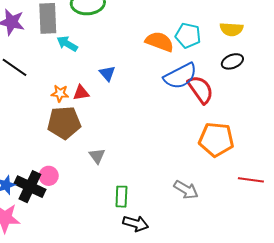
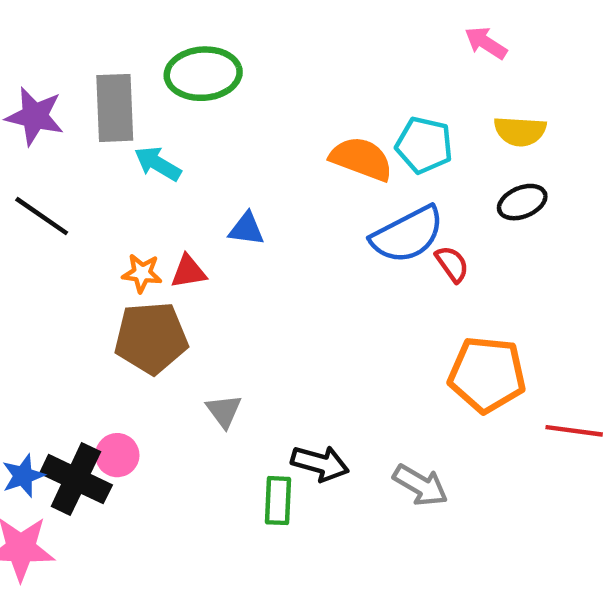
blue triangle: (107, 73) -> (246, 229), turned -42
red semicircle: (201, 89) -> (452, 264), size x0.6
red line: (251, 180) -> (574, 431), moved
black arrow: (136, 224) -> (320, 463), moved

